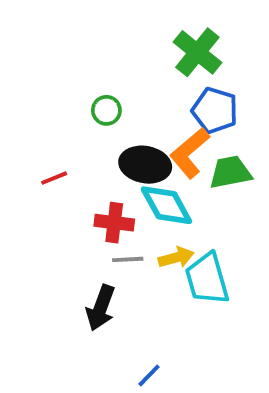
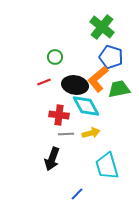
red line: (54, 178) -> (44, 82), moved
cyan trapezoid: (207, 279) -> (107, 166), moved

